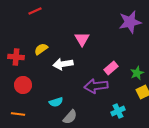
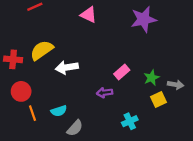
pink triangle: (82, 39) -> (89, 15), moved, turned -35
yellow semicircle: (41, 49) -> (42, 50), size x1.5
purple arrow: (96, 86) -> (105, 93), size x0.6
orange line: (18, 114) -> (33, 113), moved, turned 64

